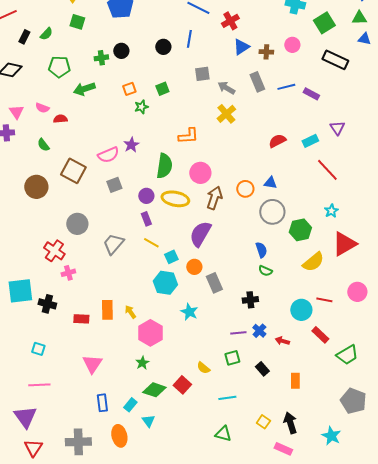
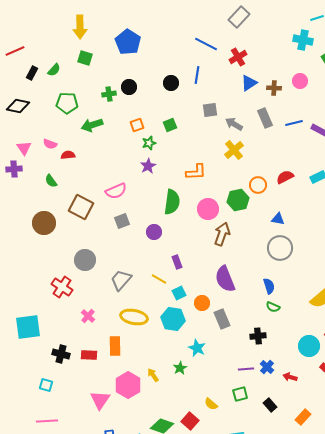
purple star: (131, 145) -> (148, 166), moved
orange circle: (245, 189) -> (258, 185), moved
yellow ellipse: (175, 199) -> (134, 317), moved
purple rectangle: (146, 219) -> (177, 262), moved
green hexagon: (300, 230) -> (238, 200), moved
purple semicircle: (200, 234) -> (225, 279), moved, turned -52
pink cross: (68, 273) -> (88, 316), moved, turned -32
black cross: (47, 304) -> (61, 354), moved
yellow arrow: (130, 312) -> (153, 375), moved
pink hexagon: (150, 333) -> (128, 385), moved
green star: (142, 363) -> (180, 368), moved
orange rectangle: (295, 381) -> (303, 417), turned 42

